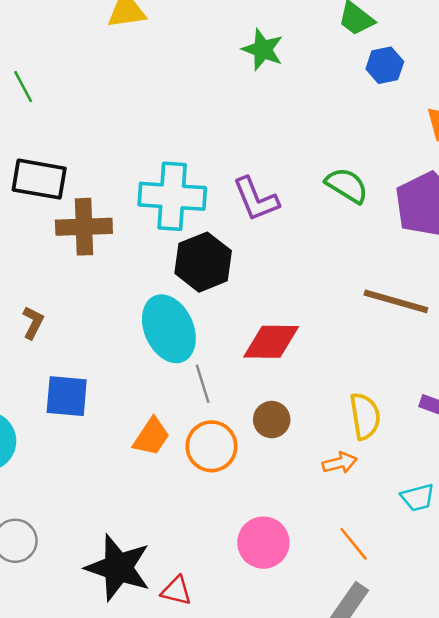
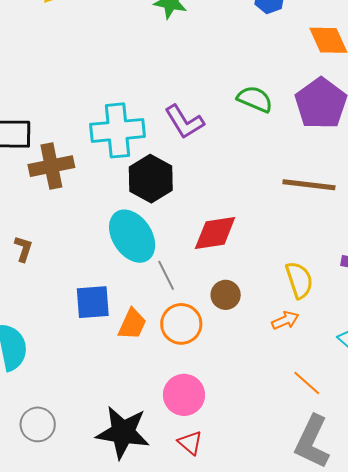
blue square: (67, 396) -> (93, 302), moved
pink circle: (263, 543) -> (184, 395), moved
red triangle: (176, 591) -> (190, 443), moved, turned 36

